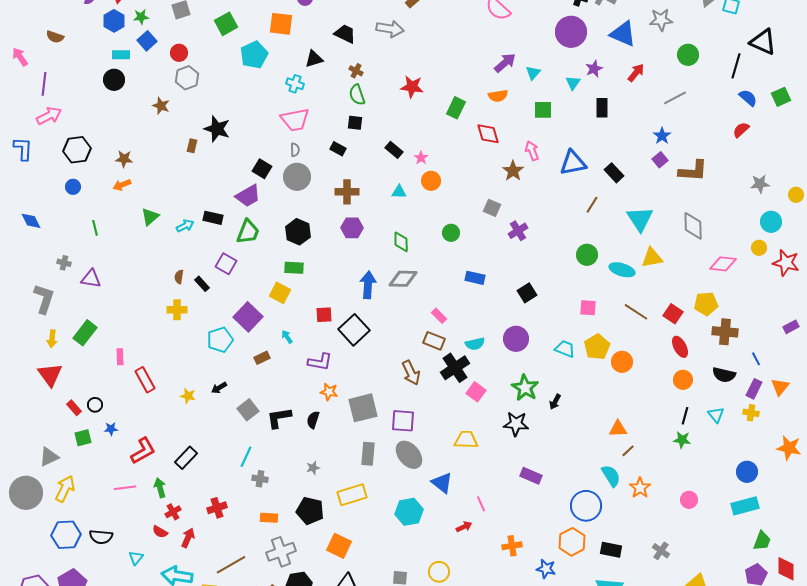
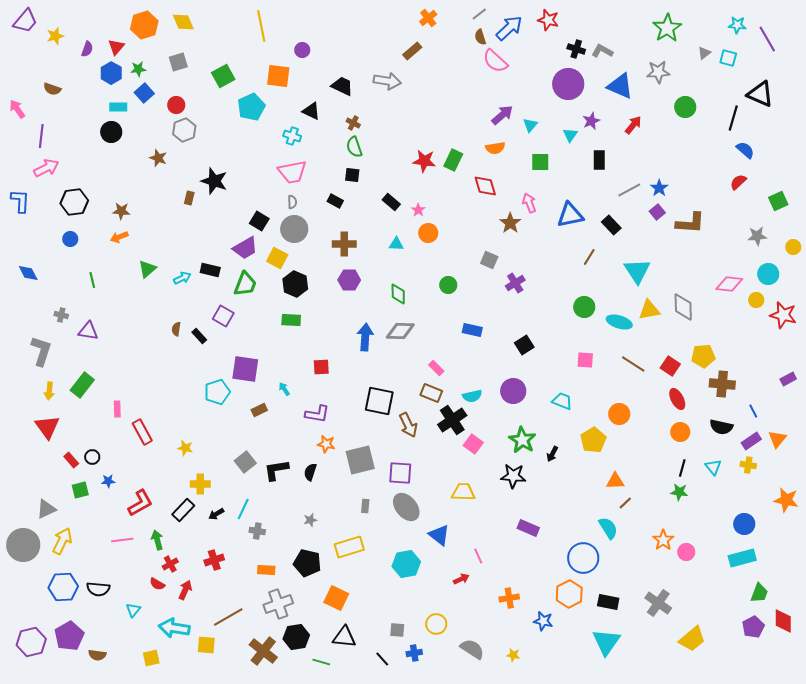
black triangle: (314, 59) -> (311, 111), turned 42
red star: (412, 87) -> (424, 161), moved
green square: (781, 97) -> (778, 201), moved
gray line: (675, 98) -> (629, 190), moved
gray diamond: (693, 226) -> (683, 307), moved
pink diamond: (723, 264) -> (729, 284), moved
yellow square: (280, 293) -> (277, 258), moved
yellow cross: (177, 310) -> (200, 484), moved
purple square: (248, 317) -> (245, 369), turned -36
black square: (354, 330) -> (379, 401), moved, turned -36
yellow pentagon: (597, 347) -> (593, 440), moved
black arrow: (219, 388) -> (216, 514), moved
purple rectangle: (754, 389) -> (751, 441), turned 30
gray rectangle: (368, 454) -> (365, 506), size x0.6
orange star: (640, 488) -> (663, 540), moved
gray cross: (661, 551) -> (658, 603), size x1.5

